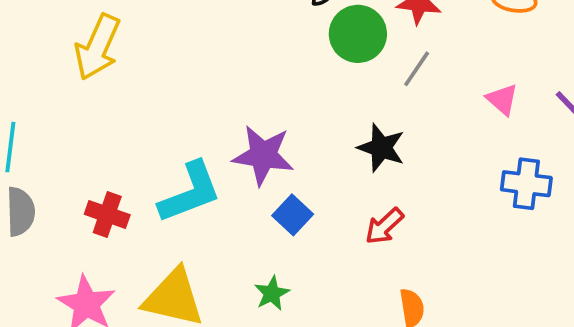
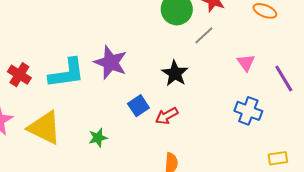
blue square: (293, 215) -> (138, 106), moved

